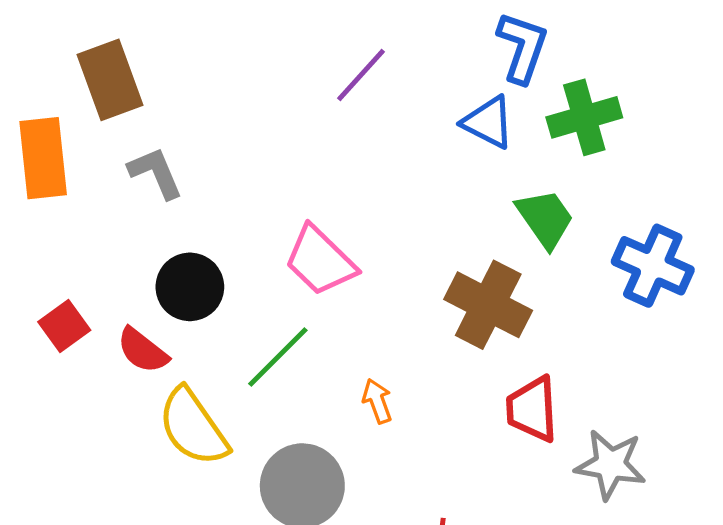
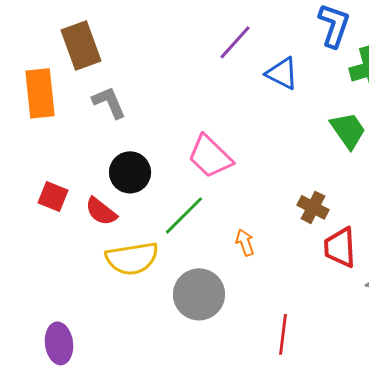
blue triangle: (488, 122) -> (282, 73), moved
brown cross: (488, 305) -> (313, 207), moved, size x0.6
red square: (64, 326) -> (53, 196), turned -32
yellow semicircle: (193, 427) -> (132, 258), turned -64

